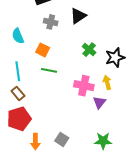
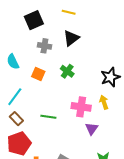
green cross: (89, 50) -> (67, 71), moved
green line: (49, 70) -> (48, 117), moved
cyan line: (18, 71) -> (15, 97), turned 48
purple triangle: (99, 102) -> (92, 129), moved

